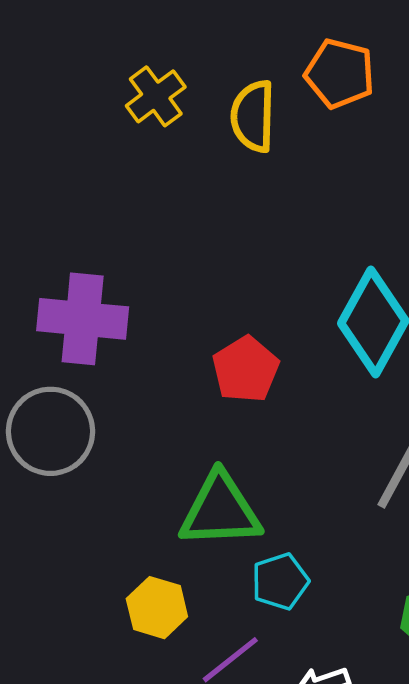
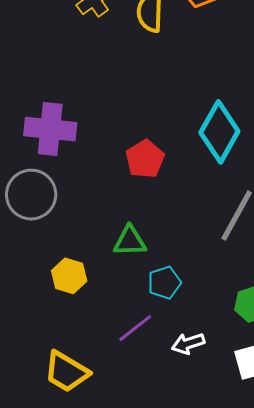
green triangle: (220, 510) -> (130, 241), size x0.7
yellow hexagon: (157, 608) -> (69, 276), moved

